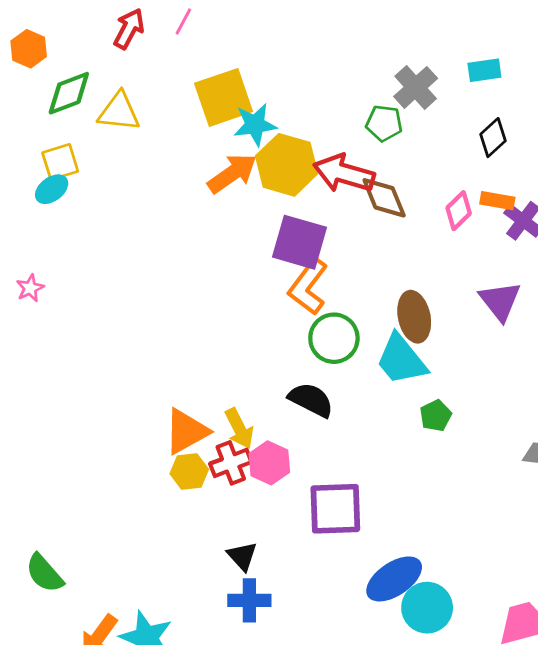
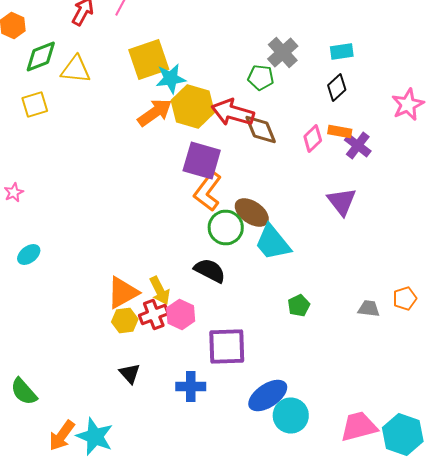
cyan rectangle: (484, 70) -> (342, 52), moved
cyan ellipse: (52, 189) -> (29, 254), moved
brown ellipse: (414, 317) -> (252, 212), moved, turned -44
green pentagon: (436, 416) -> (299, 306), moved
black triangle: (242, 556) -> (130, 374), moved
blue cross: (249, 600) -> (191, 386), moved

